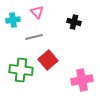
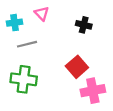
gray line: (34, 37) -> (27, 44), moved
red square: (48, 60) -> (77, 67), moved

